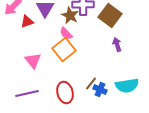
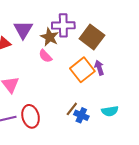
orange square: (64, 50) -> (82, 70), moved
cyan semicircle: (127, 86) -> (110, 111), size x0.7
red ellipse: (65, 92) -> (31, 116), moved

